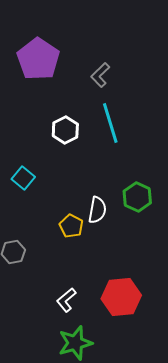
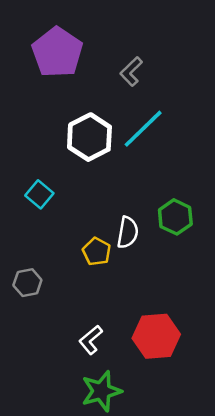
cyan line: (110, 123) -> (143, 129), turned 63
white hexagon: (65, 130) -> (89, 137), size x1.4

